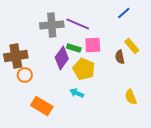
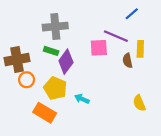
purple line: (78, 24) -> (116, 36), moved
yellow rectangle: (132, 46) -> (140, 49), turned 42
green rectangle: (74, 48) -> (51, 51), moved
yellow pentagon: (84, 69) -> (55, 88), moved

